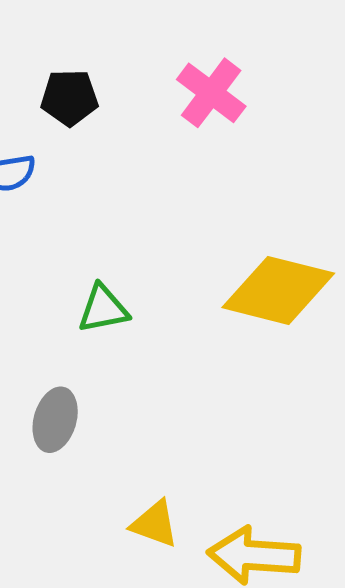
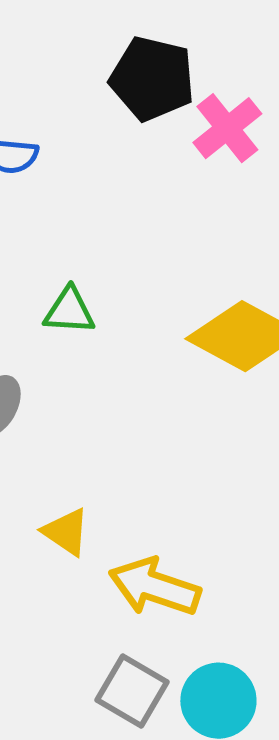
black pentagon: (69, 98) -> (152, 79), moved, size x1.5

